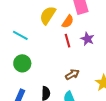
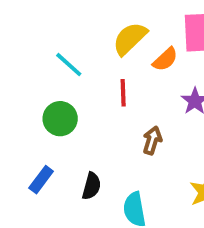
red line: (68, 41) -> (123, 93), moved
brown arrow: (72, 74) -> (152, 140), moved, turned -56

